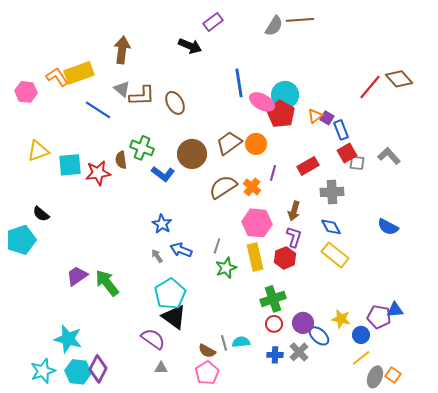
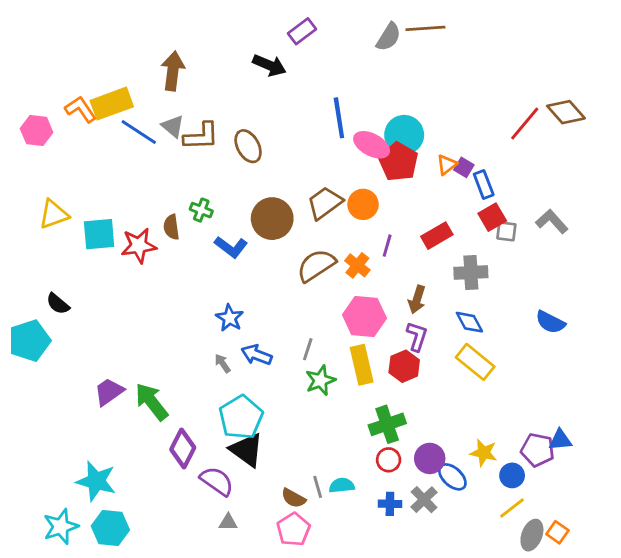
blue line: (98, 110) -> (139, 132), moved
green cross: (142, 148) -> (201, 210), size x0.7
purple diamond: (98, 369) -> (183, 448), moved

